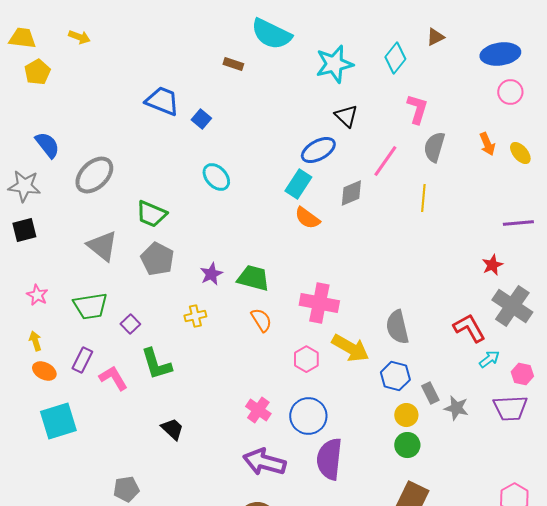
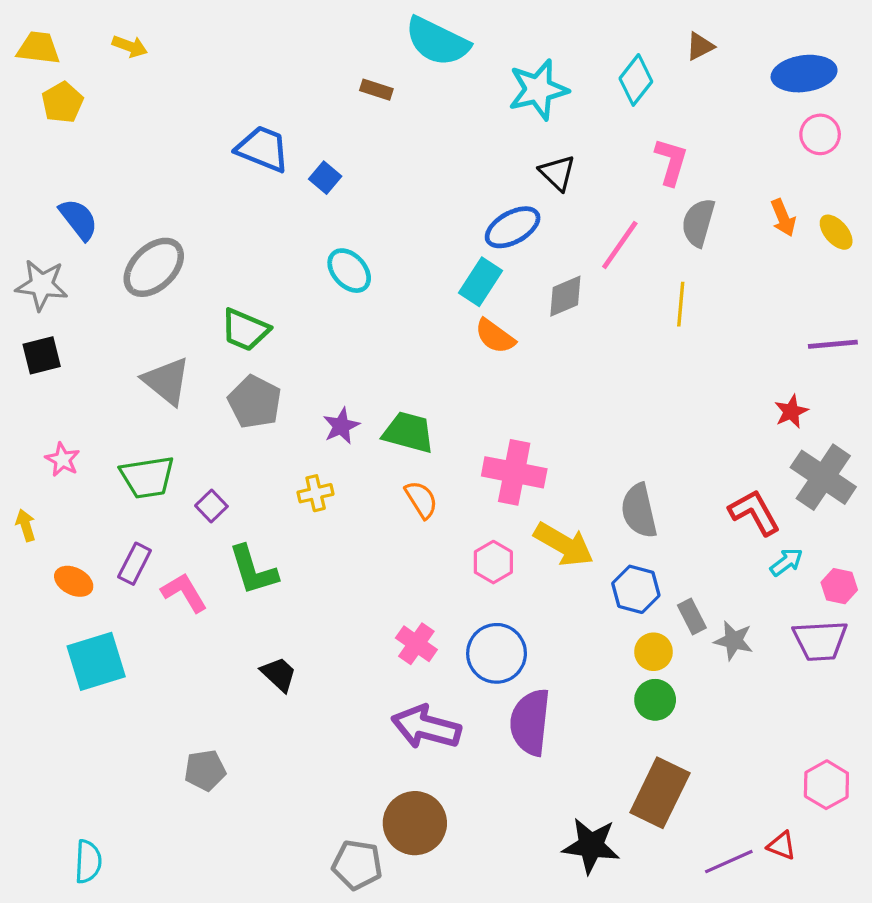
yellow arrow: (35, 341) -> (26, 525), moved

